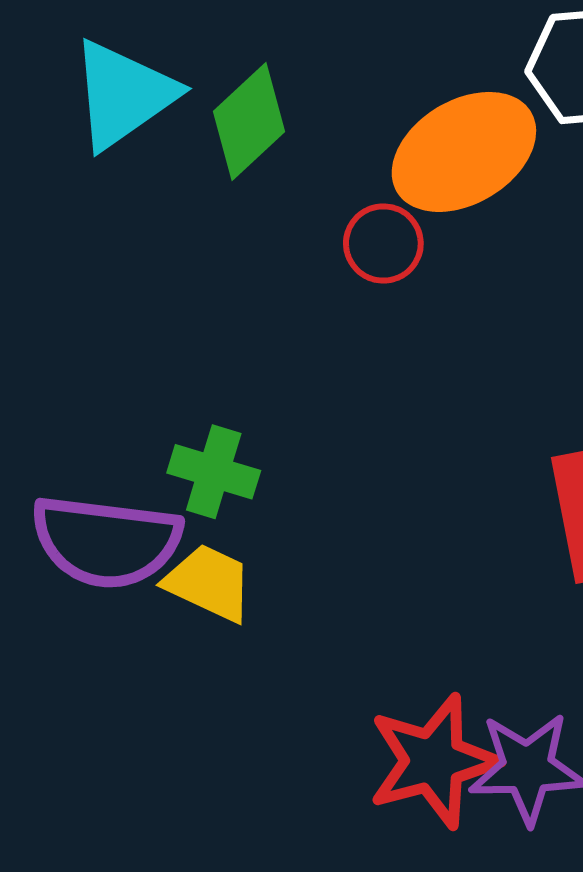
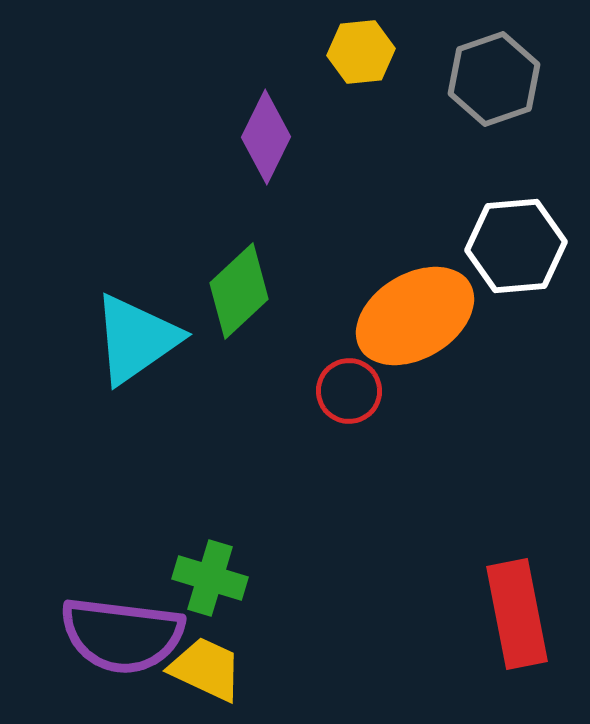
cyan triangle: (123, 95) -> (136, 339), moved

